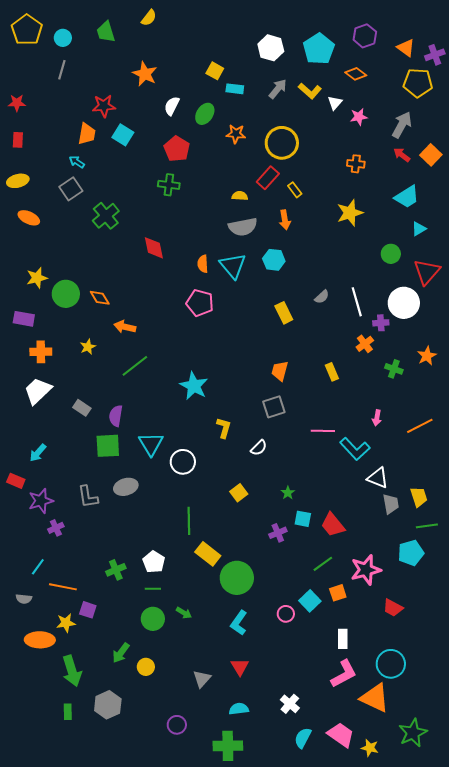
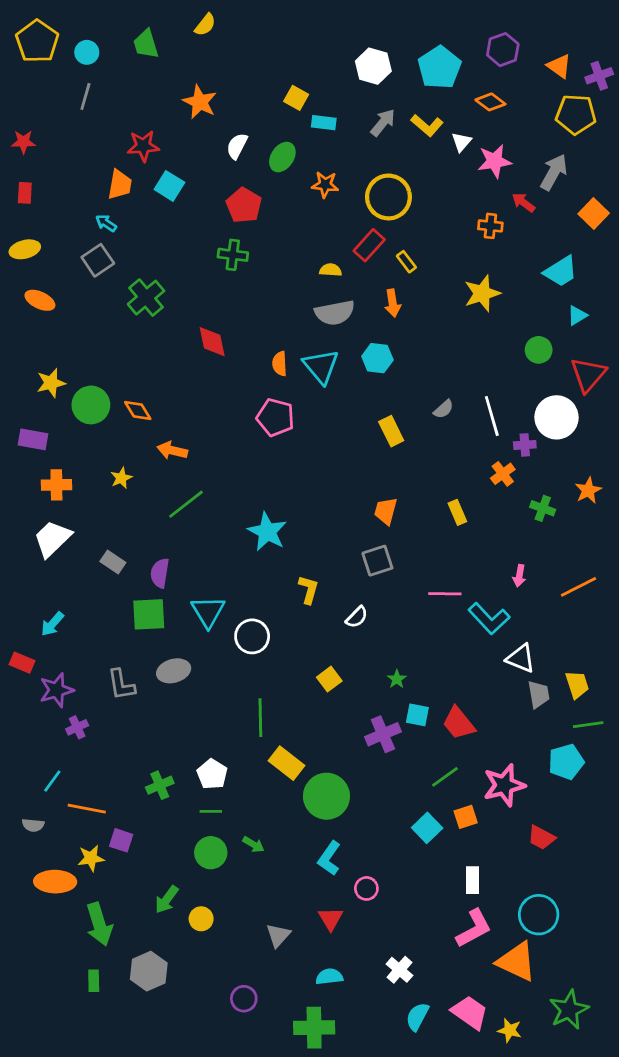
pink star: (359, 117) -> (495, 161), size x1.4
red arrow: (402, 155) -> (523, 202), moved
purple cross: (278, 533) -> (383, 734), size x1.4
pink circle: (286, 614) -> (366, 888), moved

